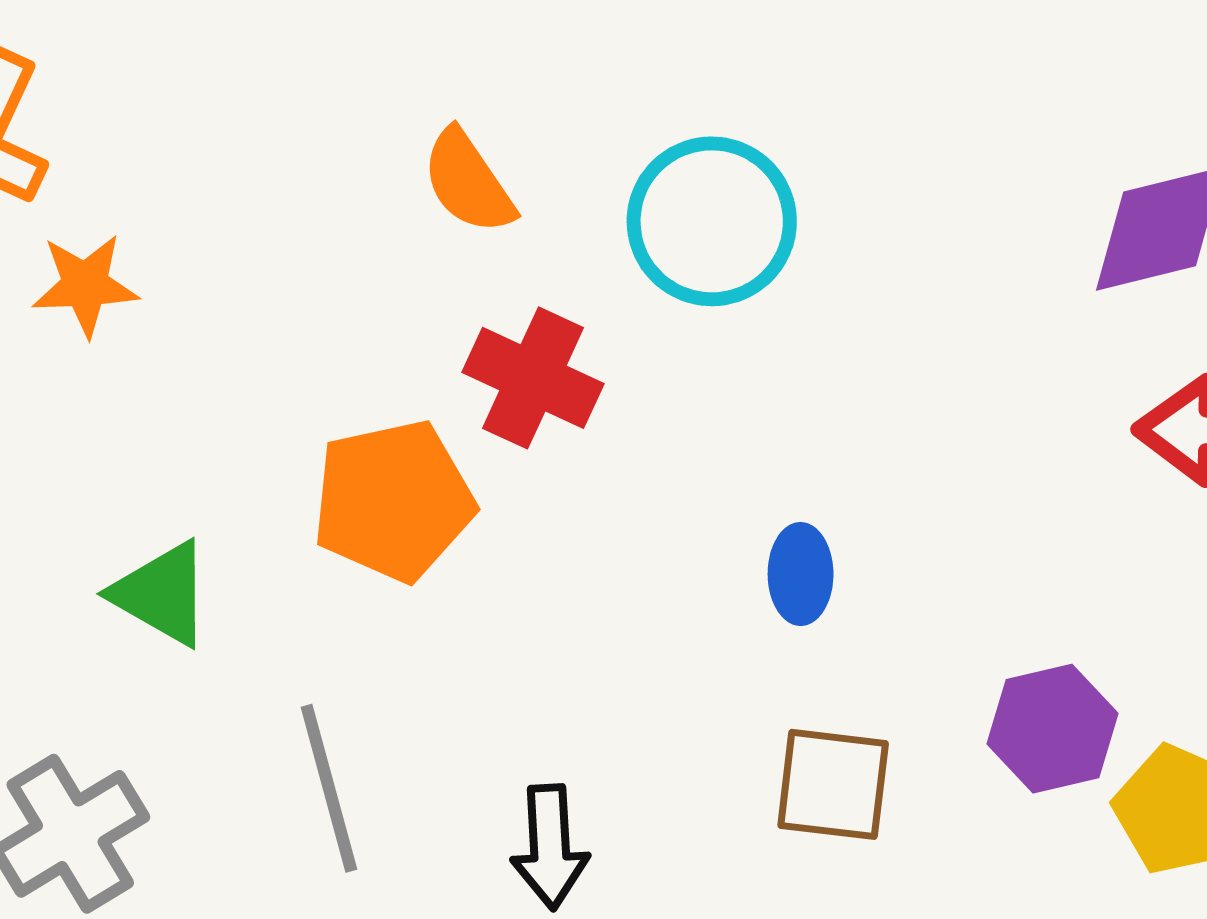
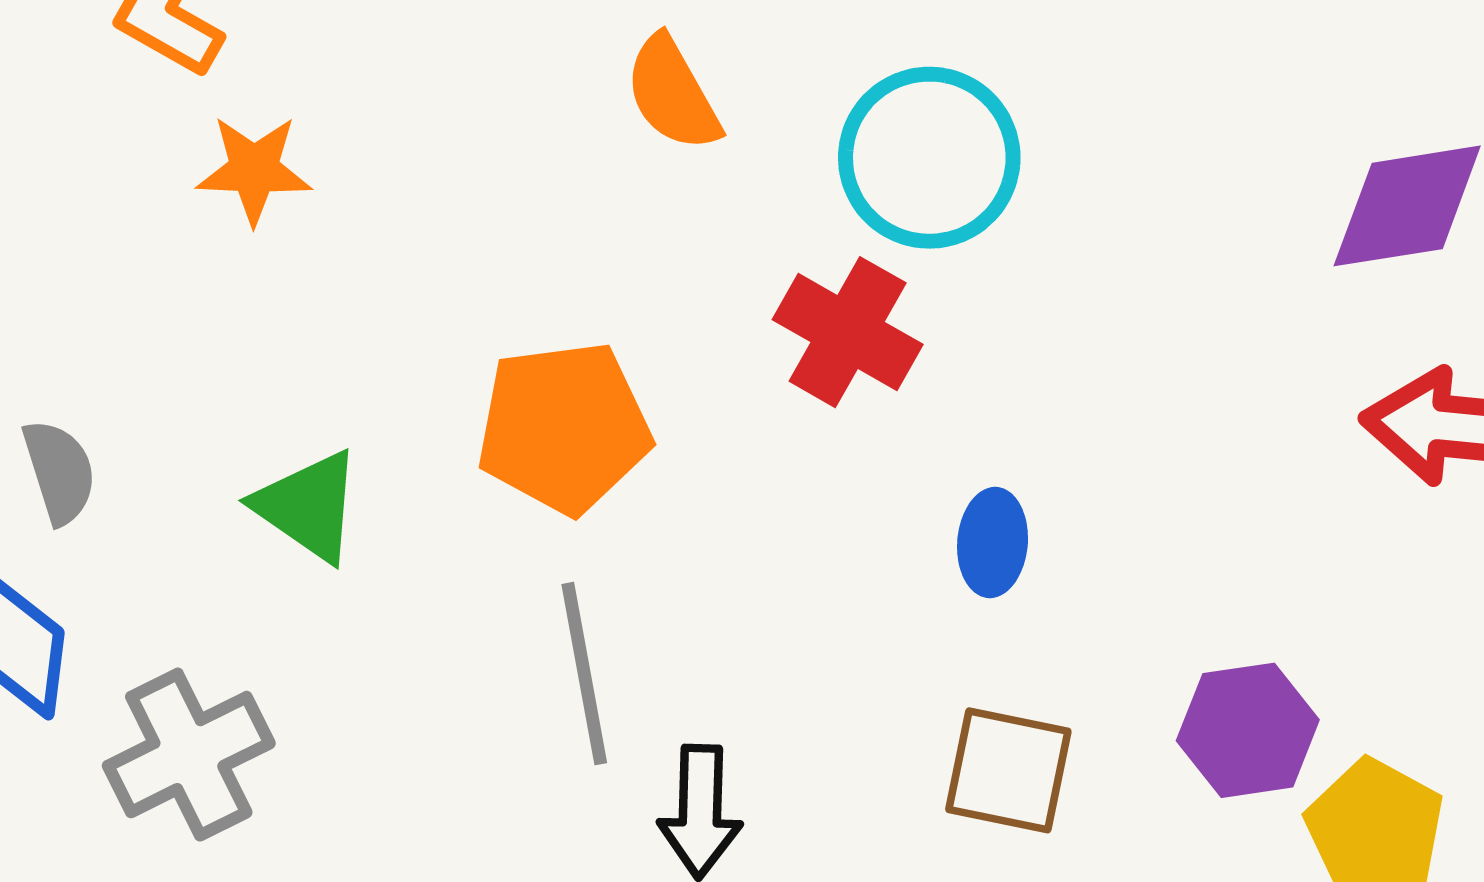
red cross: (533, 378) -> (848, 332), moved
gray line: (329, 788) -> (584, 674), moved

